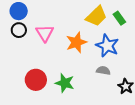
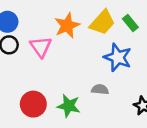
orange star: (76, 42) -> (67, 25), moved
gray semicircle: (103, 70) -> (100, 89), moved

